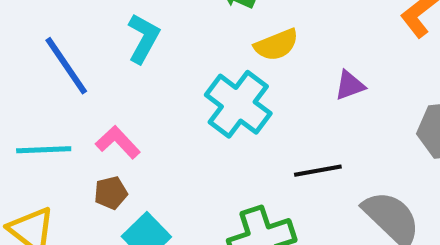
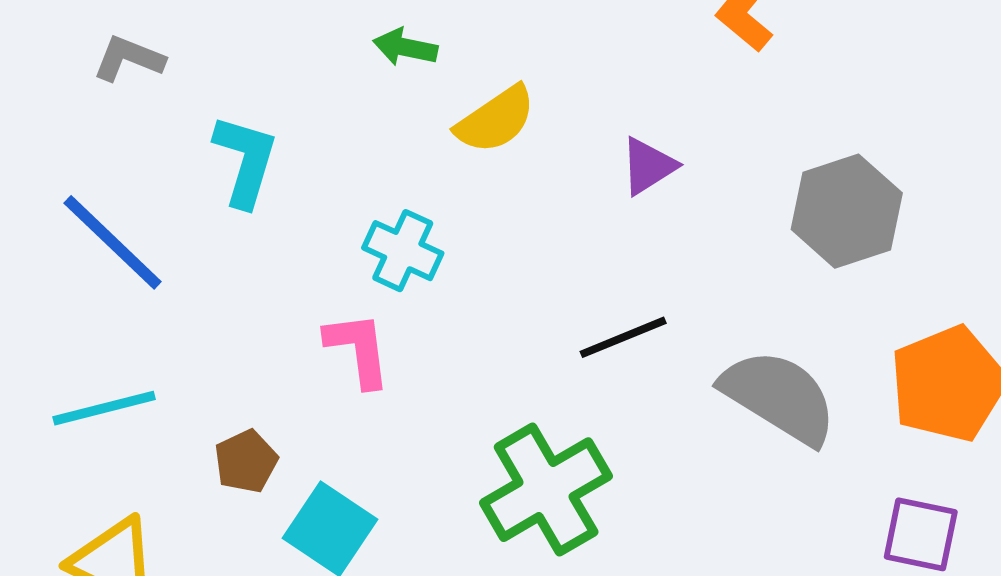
cyan cross: (238, 104) -> (403, 251), moved, size x0.6
pink L-shape: (118, 142) -> (358, 349), moved, turned 48

